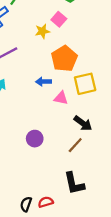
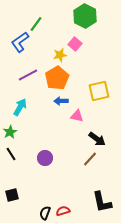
orange pentagon: (64, 59) -> (57, 78), moved
yellow square: (85, 84) -> (99, 91), moved
purple circle: (35, 139) -> (45, 158), moved
black L-shape: (74, 183) -> (102, 202), moved

